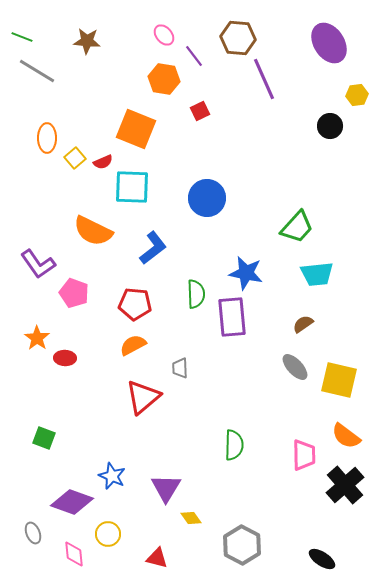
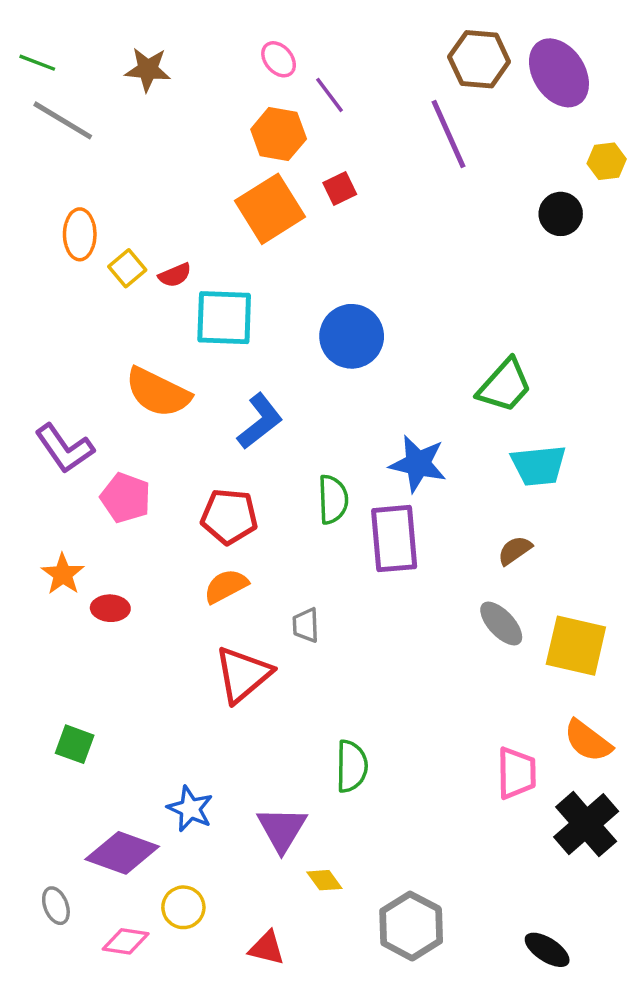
brown hexagon: (238, 38) -> (479, 59), moved
orange square: (136, 129) -> (270, 209), moved, turned 36
green semicircle: (234, 445) -> (352, 766), moved
pink diamond: (74, 554) -> (126, 941), turned -76

